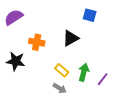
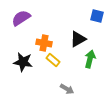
yellow rectangle: (62, 70) -> (53, 60), moved
green arrow: (84, 72) -> (90, 59), moved

